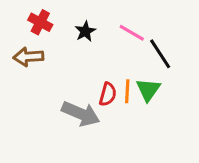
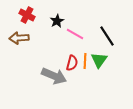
pink line: (132, 33) -> (75, 34), moved

